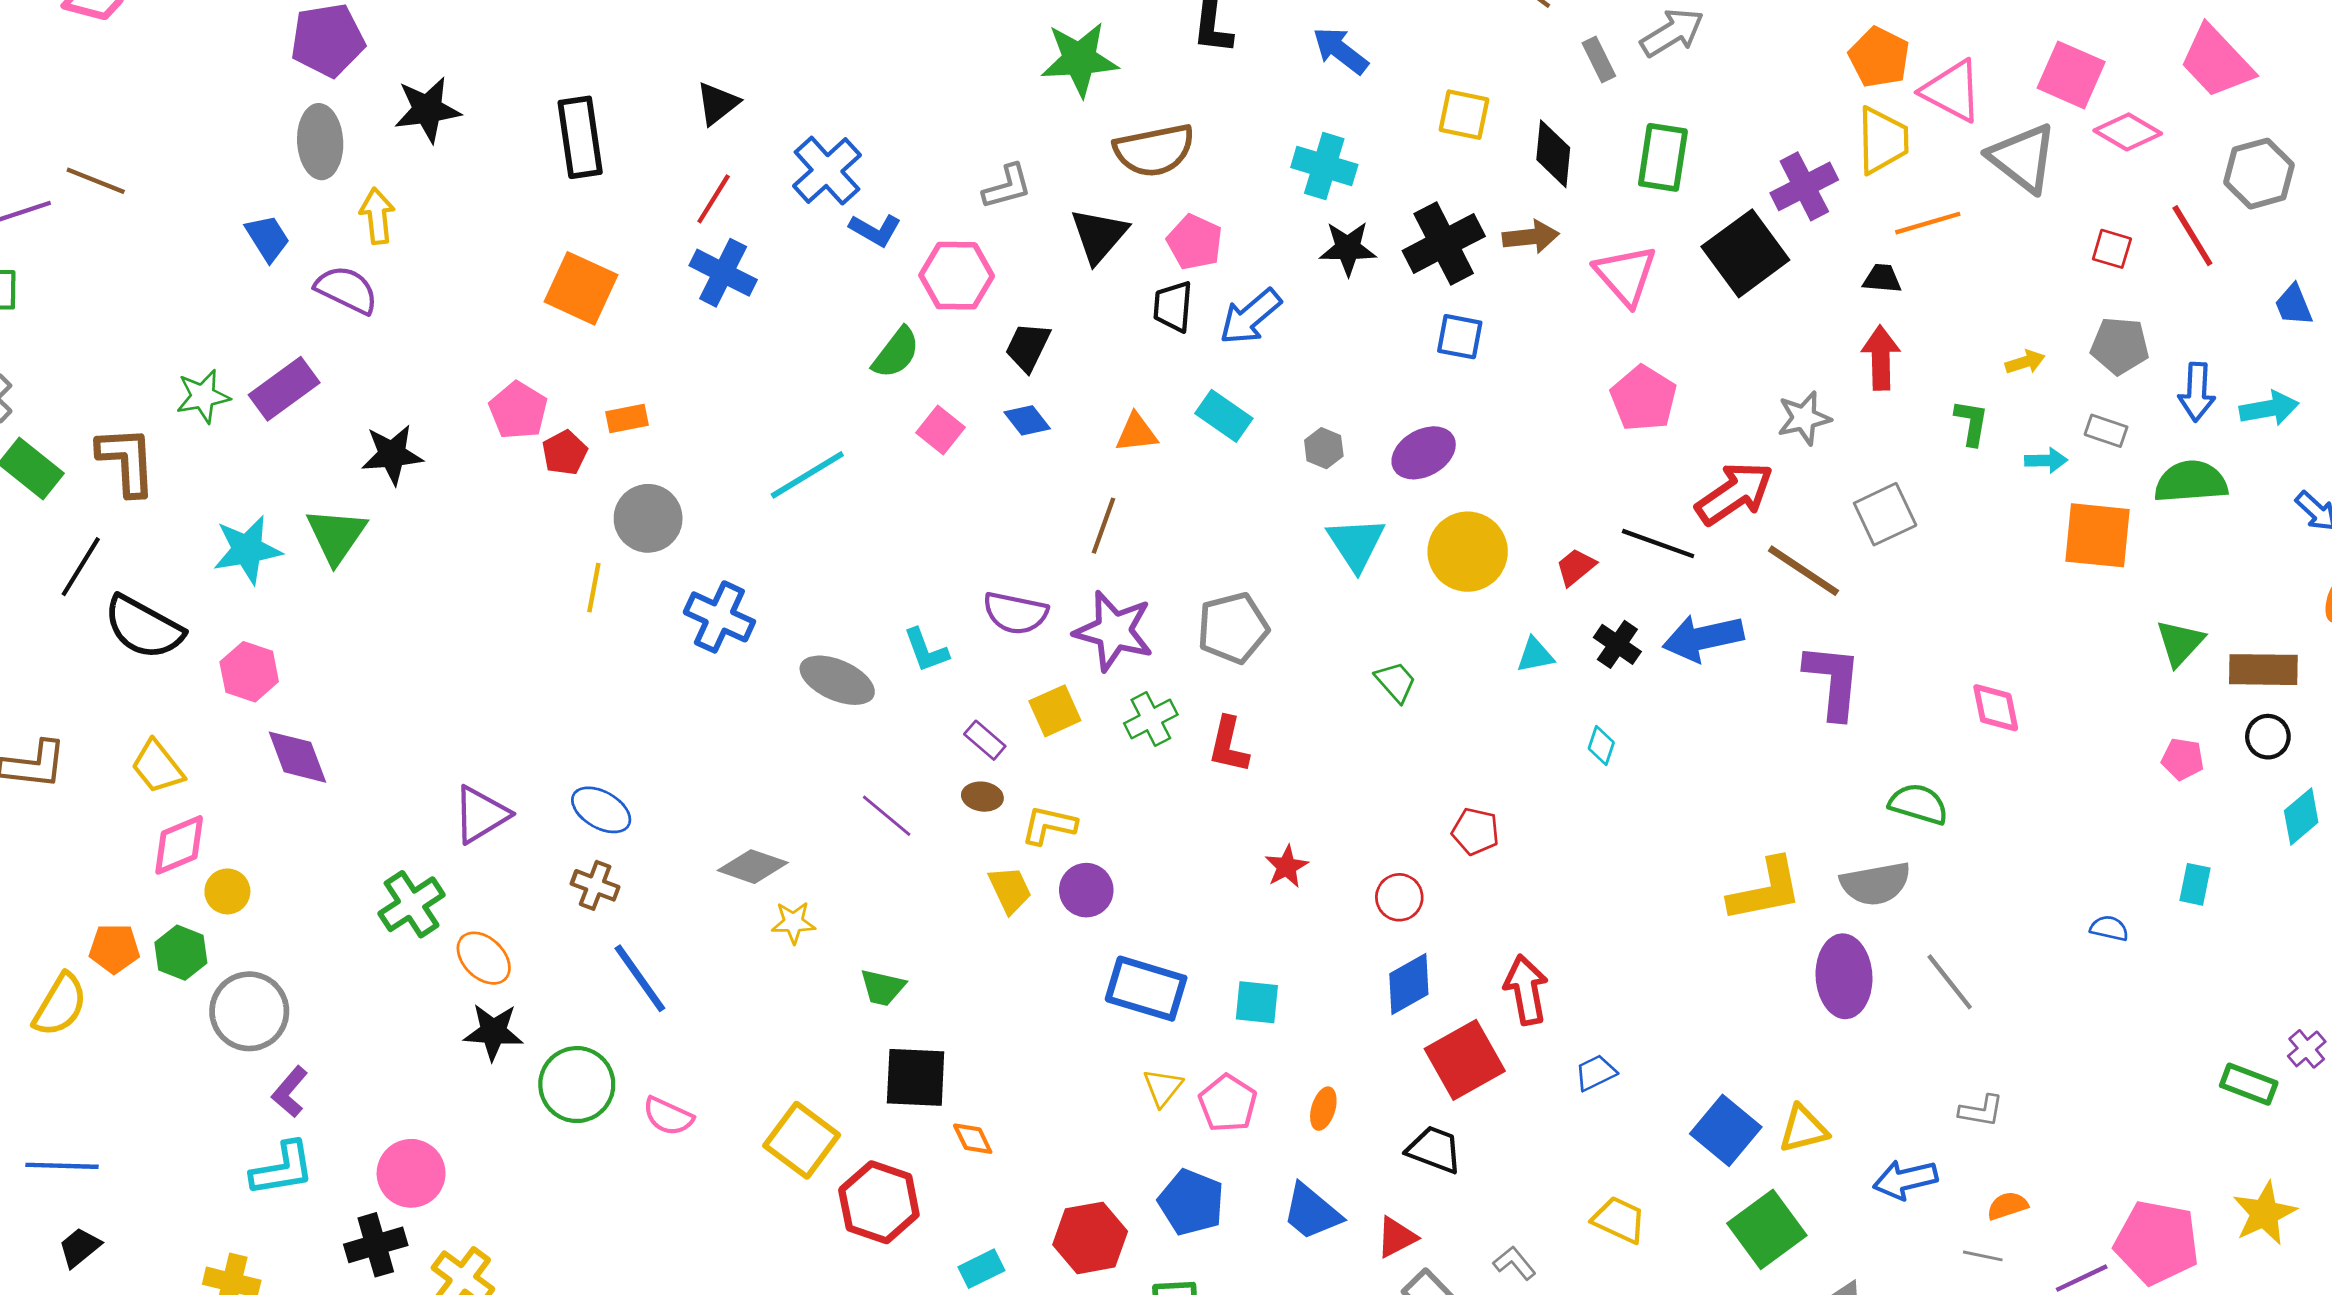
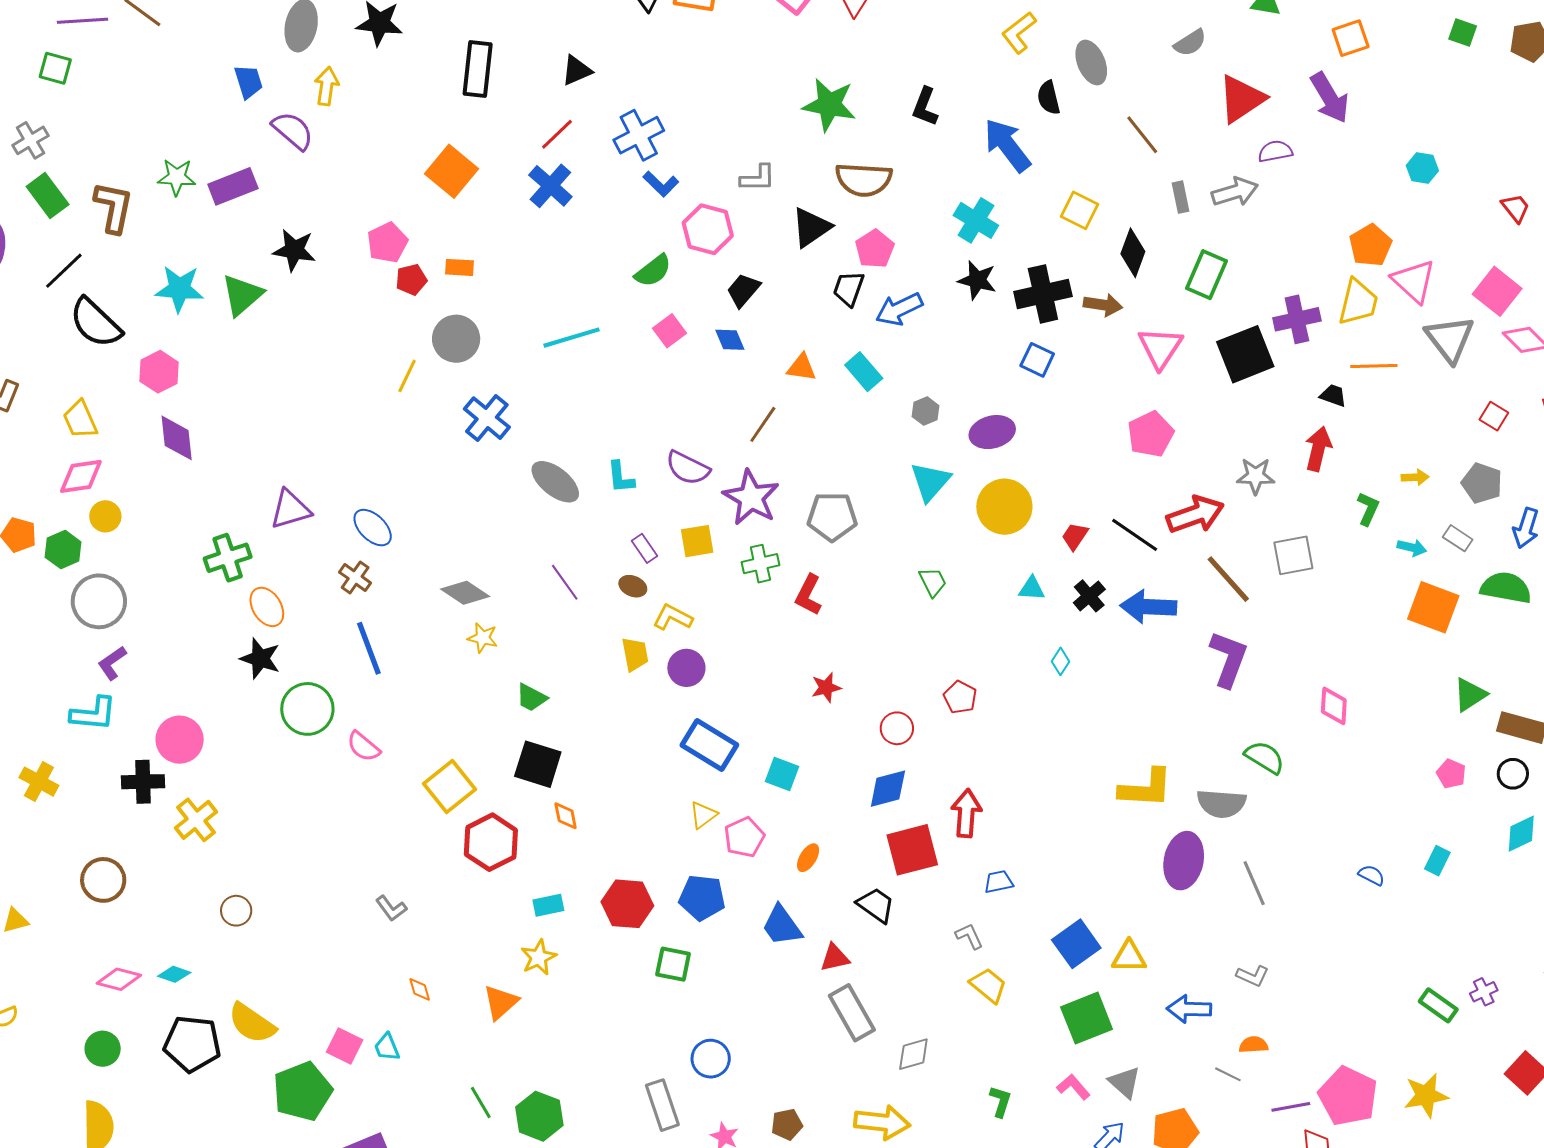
blue arrow: (1340, 51) -> (1007, 145), size x1.4
red trapezoid: (1576, 567) -> (1075, 536), turned -32
blue pentagon: (1191, 1202) -> (702, 898), turned -30
gray L-shape: (1514, 1263) -> (969, 936), moved

